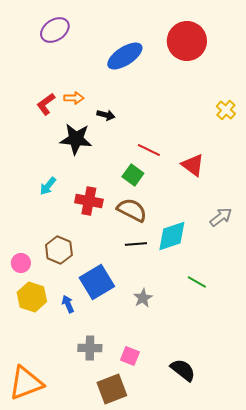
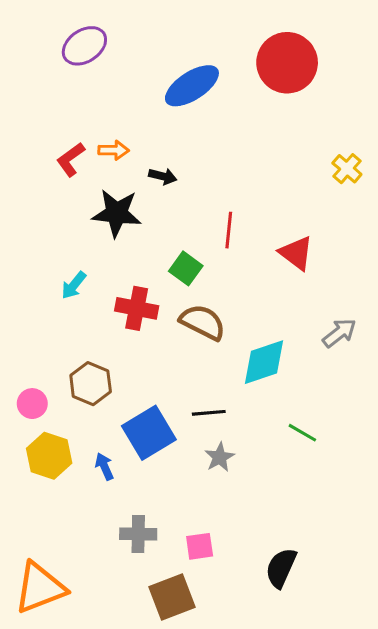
red line: (149, 150) -> (229, 230), turned 70
green square: (133, 175) -> (186, 268), moved
black line: (136, 244) -> (209, 413), moved
pink square: (130, 356) -> (200, 546), turned -30
black semicircle: (183, 370) -> (281, 568), turned -104

